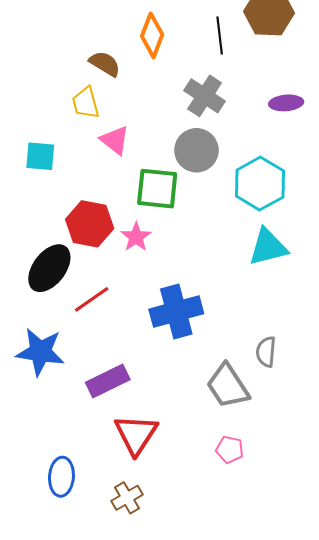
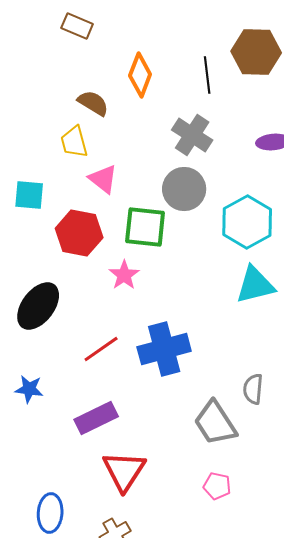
red hexagon: (90, 224) -> (79, 233), moved
red line: (92, 299) -> (101, 349), moved
blue star: (40, 352) -> (29, 389), size x0.6

